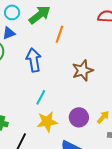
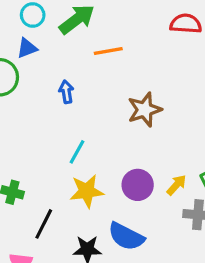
orange line: (59, 34) -> (108, 51), turned 60
blue arrow: (34, 60) -> (66, 92), size x0.6

